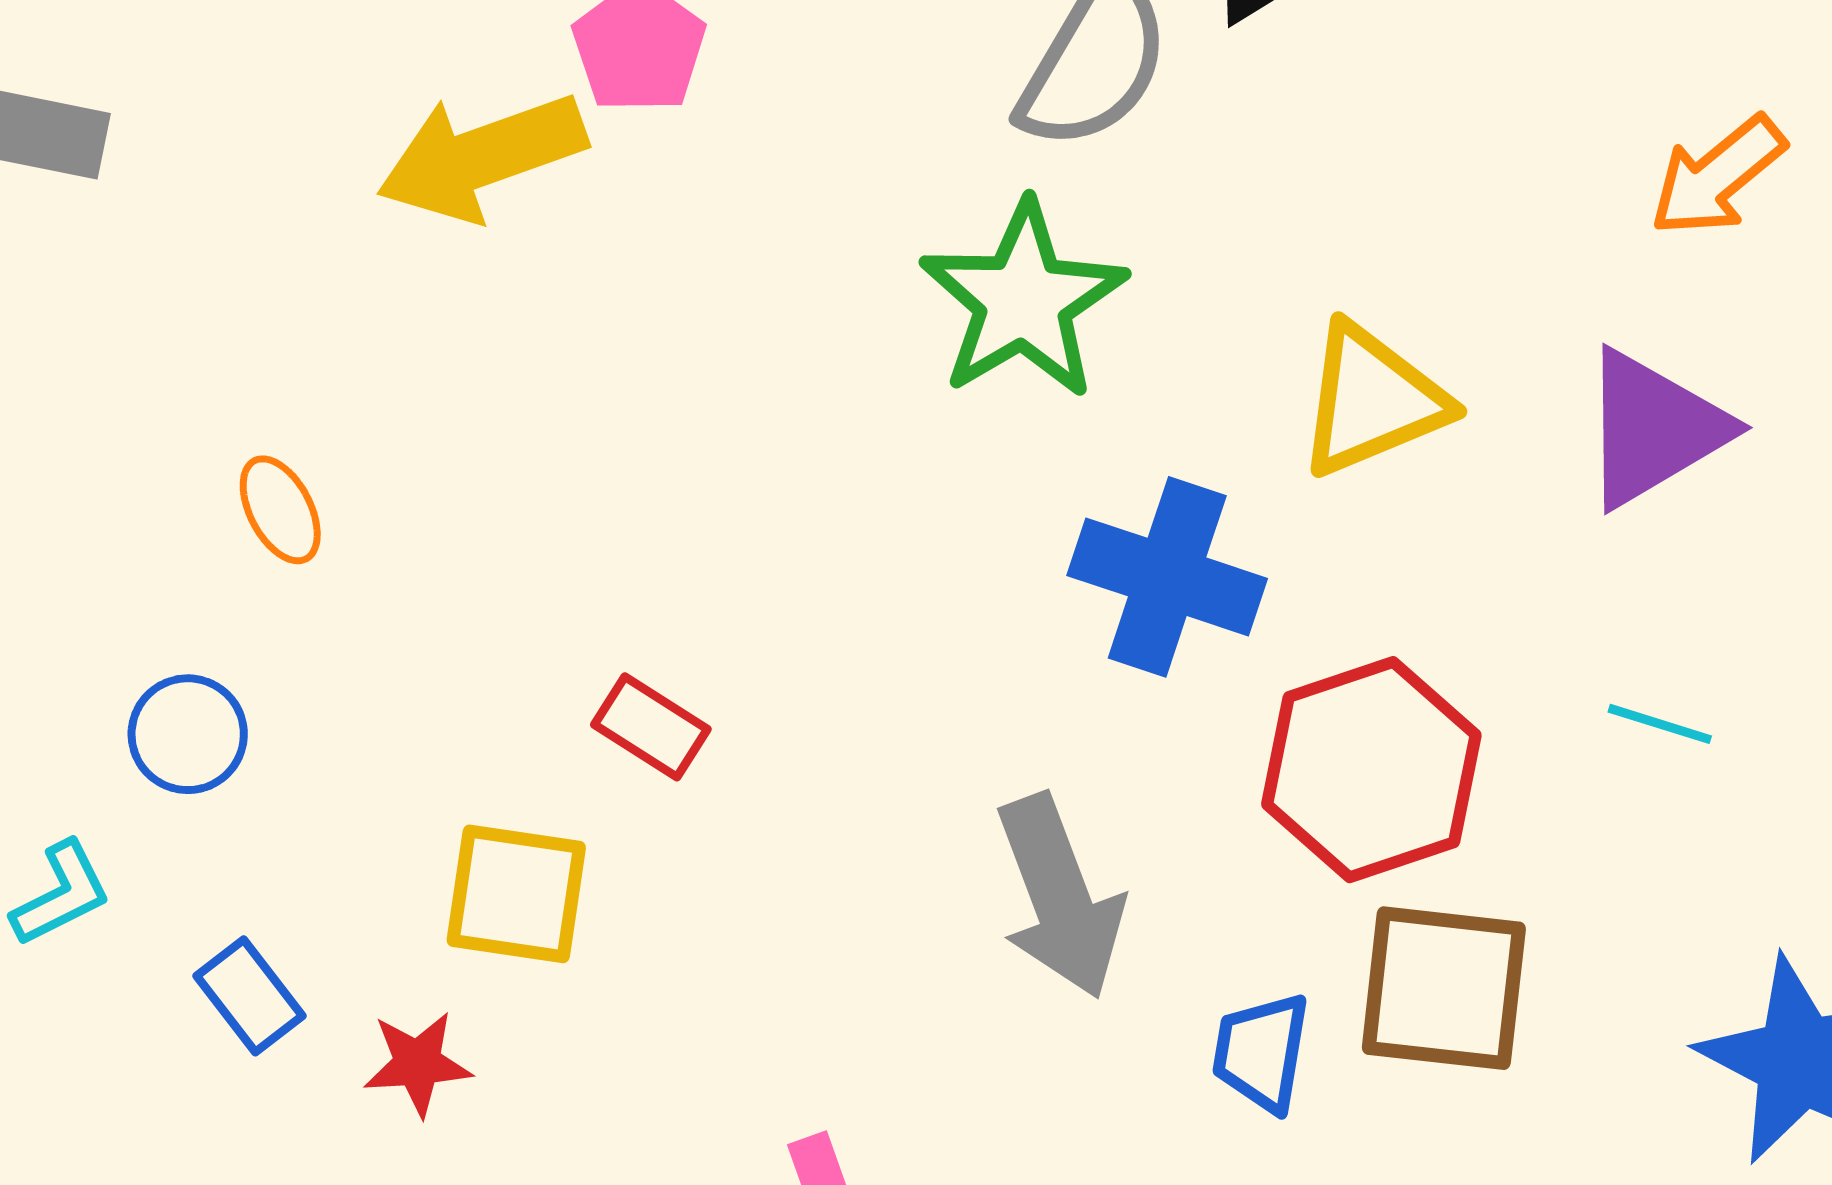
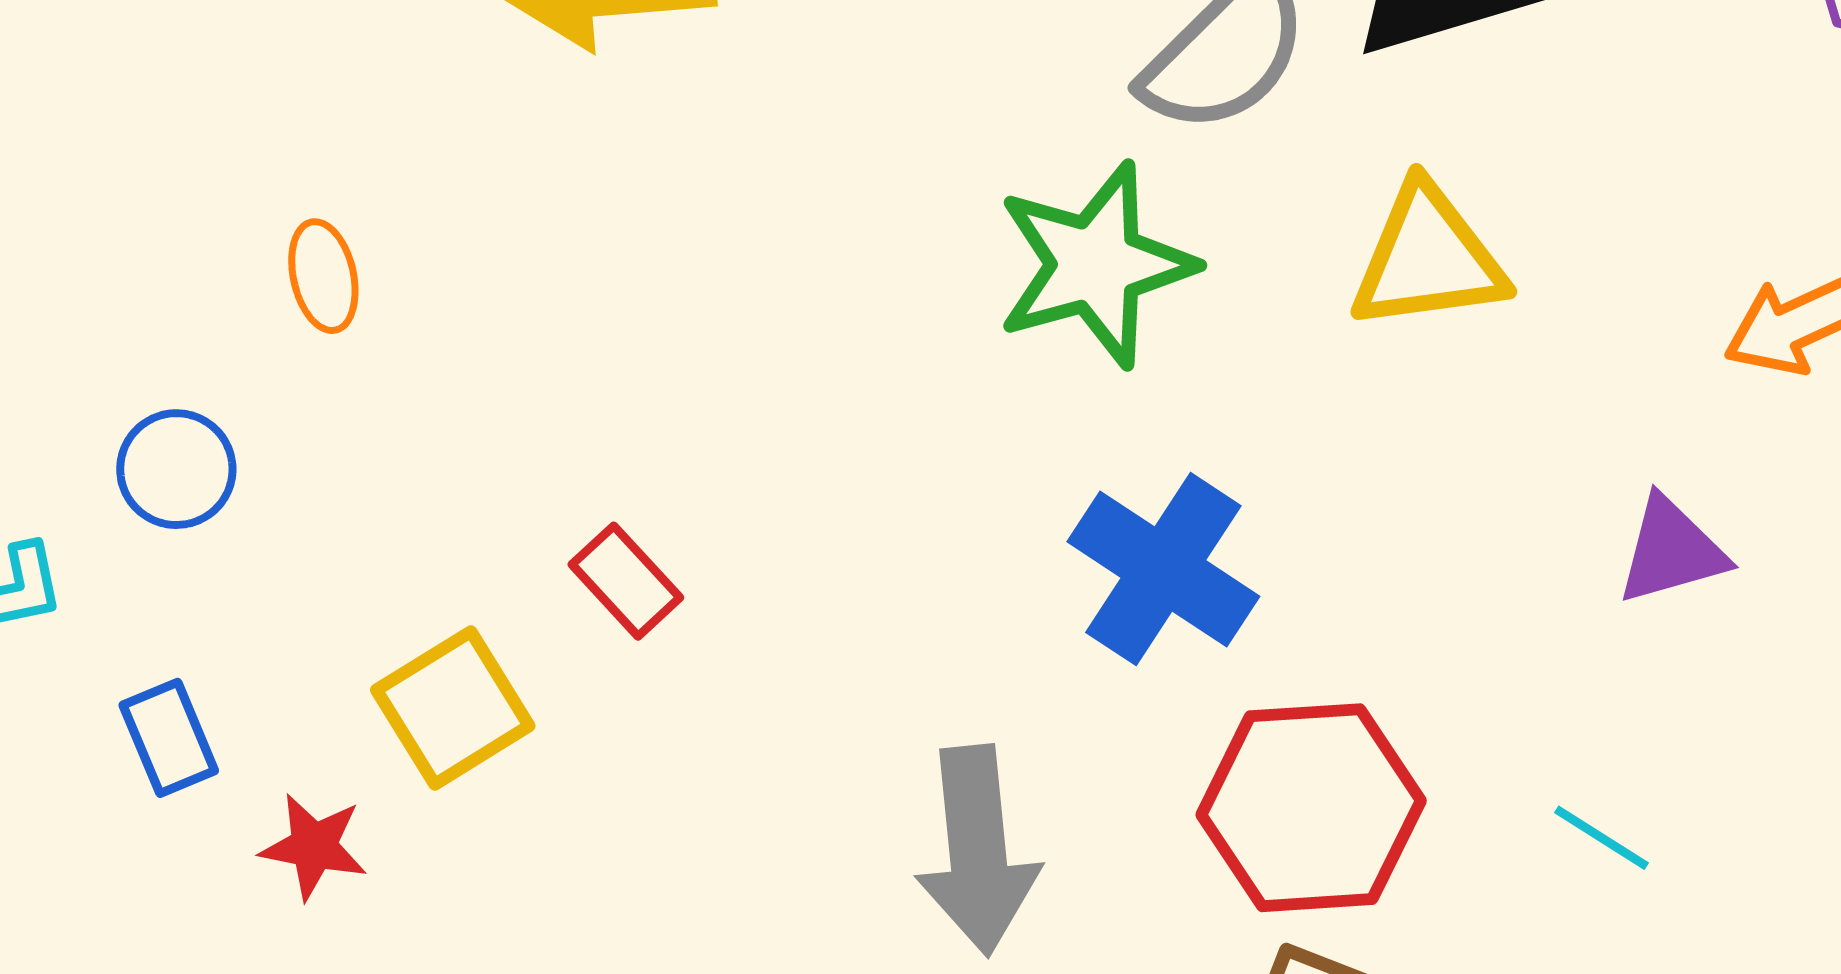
yellow triangle: (1372, 400) -> (1428, 258), moved
purple triangle: (1653, 429) -> (1671, 551), size x0.7
yellow square: (516, 894) -> (453, 708), turned 35

